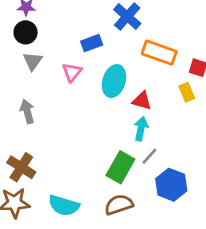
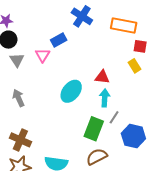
orange rectangle: (159, 53) -> (124, 25), moved
pink triangle: (72, 72) -> (43, 55), moved
cyan ellipse: (114, 81) -> (71, 91), moved, turned 30

